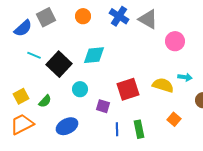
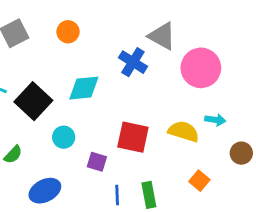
blue cross: (119, 16) -> (133, 62), moved
pink circle: (175, 41) -> (201, 68), size x1.4
red square: (128, 89) -> (133, 137), turned 30

